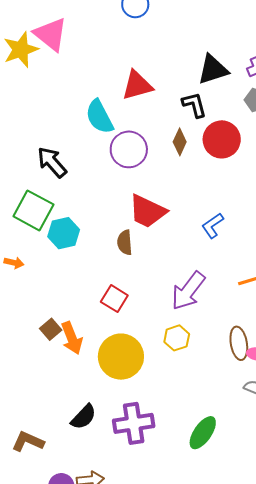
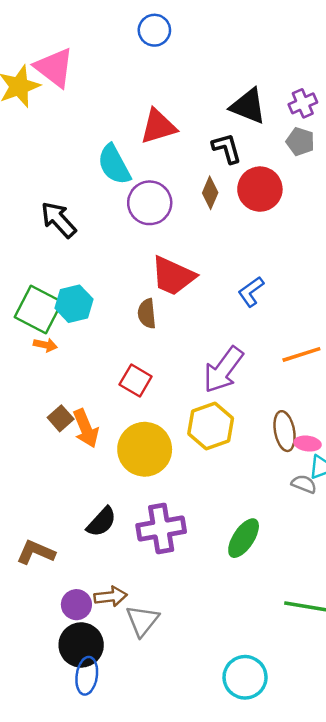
black triangle: (213, 70) -> (248, 106), turned 40
green square: (33, 210) -> (38, 309), moved
orange arrow: (14, 263) -> (45, 345), moved
yellow hexagon: (177, 338) -> (211, 426), size x1.5

